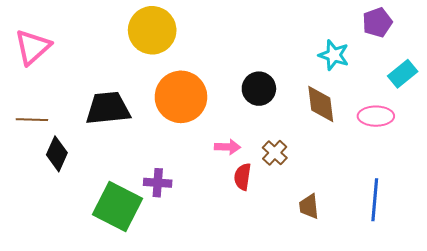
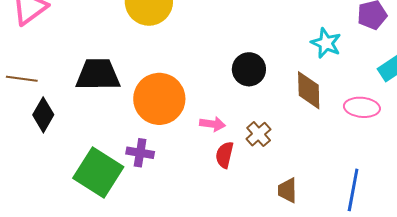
orange circle: (181, 97) -> (159, 99), moved

